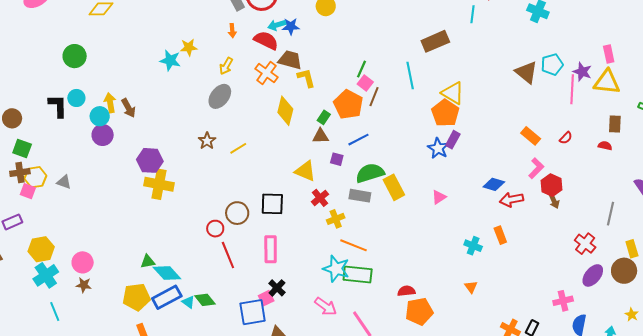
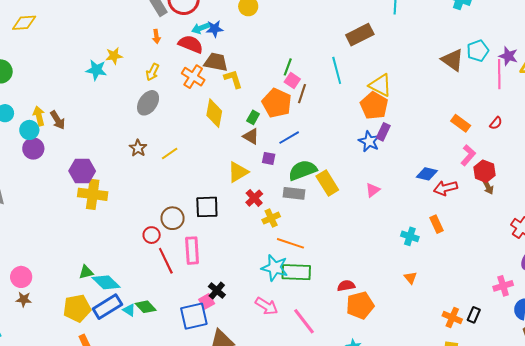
brown triangle: (321, 136) -> (251, 136), turned 36
yellow triangle: (305, 171) -> (238, 172), turned -50
pink rectangle: (271, 249) -> (192, 251), moved

